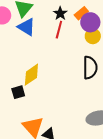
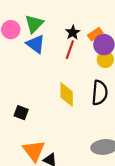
yellow diamond: (31, 75) -> (67, 94), moved, turned -60
black square: (18, 92) -> (21, 113), turned 32

